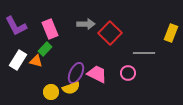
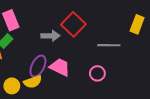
gray arrow: (86, 24) -> (50, 36), moved
pink circle: (128, 73) -> (97, 73), moved

